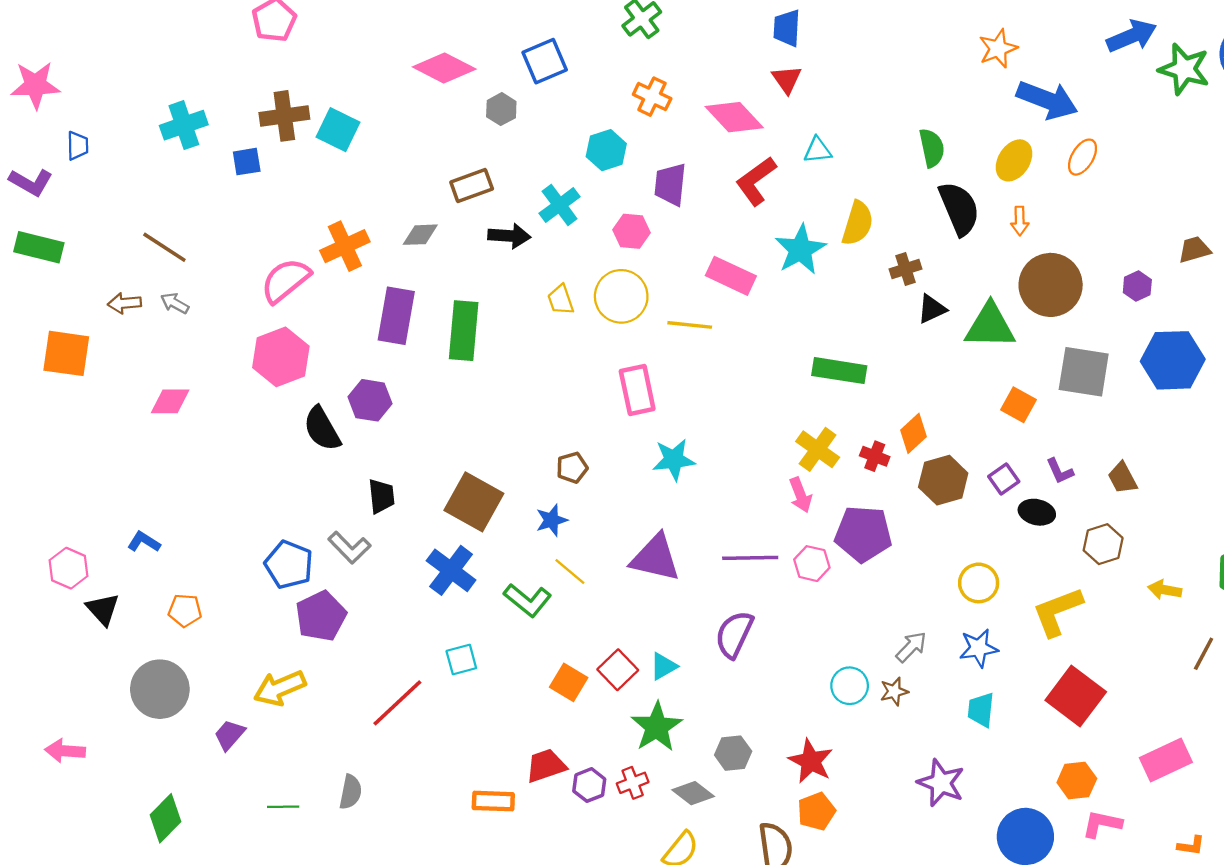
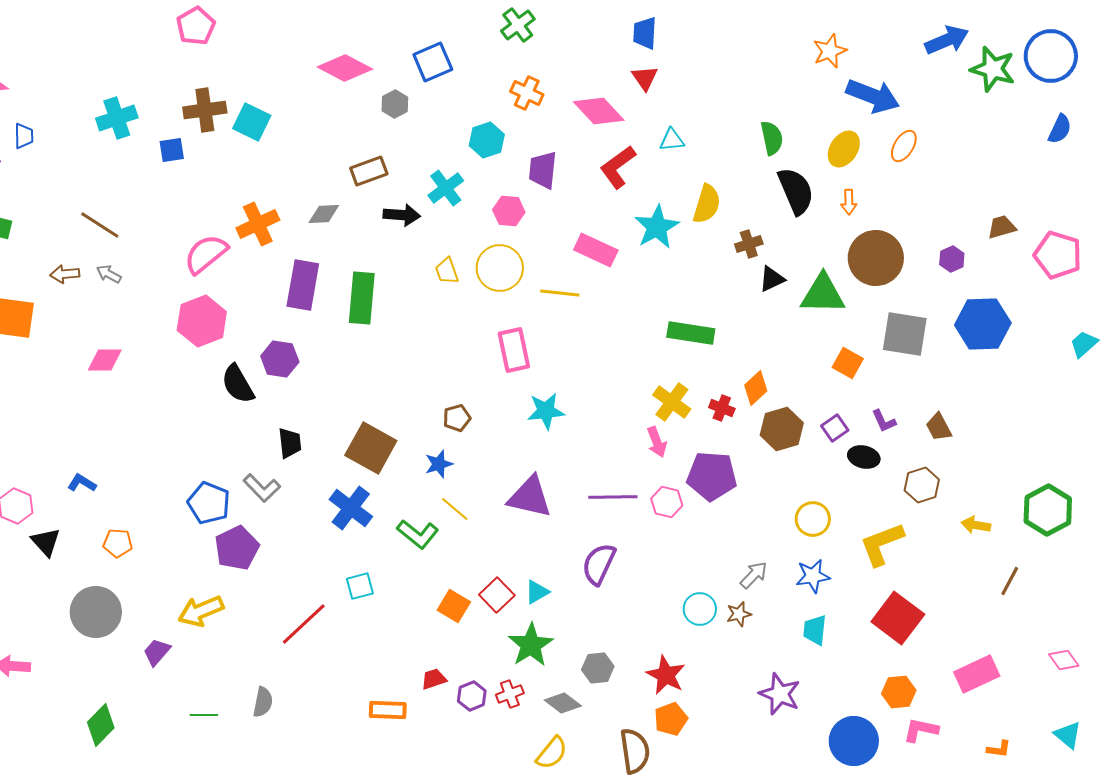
red trapezoid: (546, 766) -> (434, 679), size x0.7

